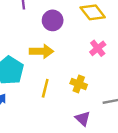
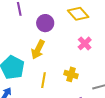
yellow arrow: (42, 51) -> (38, 50), turned 120

